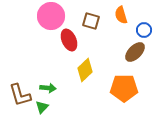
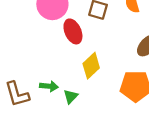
green triangle: (42, 107) -> (71, 96), moved

